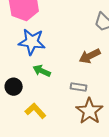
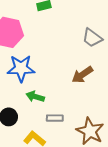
gray rectangle: (79, 87) -> (55, 118), moved

